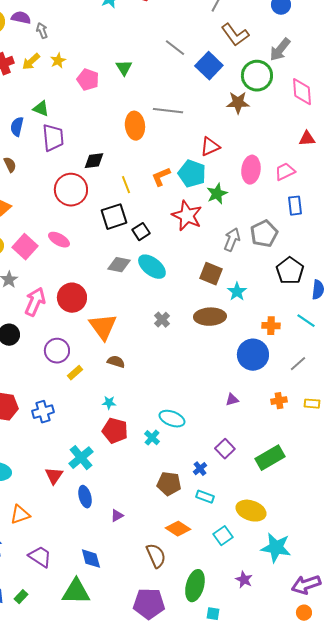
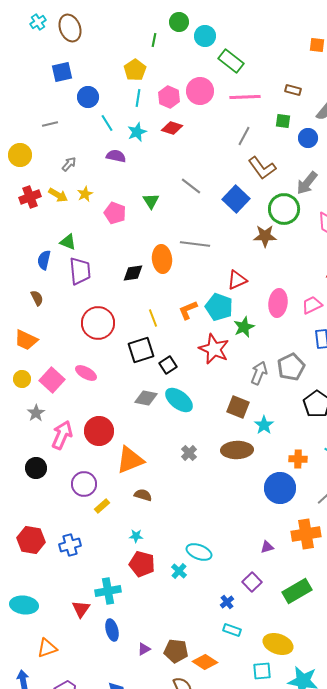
purple semicircle: (21, 18) -> (116, 156), moved
gray arrow: (42, 31) -> (69, 164), turned 63
gray line: (175, 48) -> (191, 186), moved
yellow arrow: (31, 62) -> (58, 195), turned -108
black diamond: (94, 161) -> (133, 273), moved
orange triangle: (103, 327) -> (130, 460), turned 44
purple triangle: (232, 400) -> (267, 547), moved
orange cross: (279, 401) -> (306, 534), size x1.8
cyan cross: (81, 458) -> (108, 591), turned 30
brown pentagon: (169, 484) -> (176, 651), moved
cyan square: (223, 536) -> (262, 671), moved, turned 30

